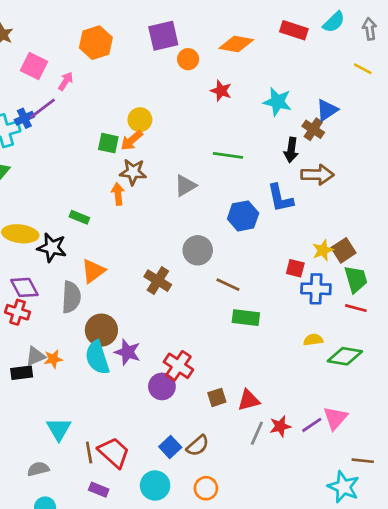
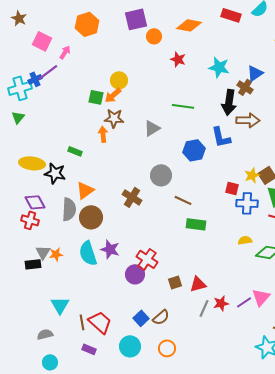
black arrow: (291, 150) -> (229, 102), size x1.4
brown circle: (101, 330) -> (91, 217), moved
gray triangle: (35, 356) -> (43, 252), turned -35

